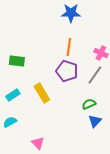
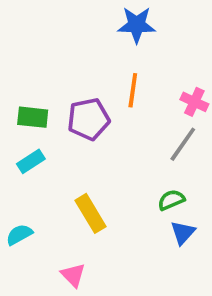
purple pentagon: (67, 71) -> (89, 119), moved, turned -30
yellow rectangle: (42, 93) -> (90, 213), moved
cyan rectangle: (13, 95) -> (31, 161), moved

